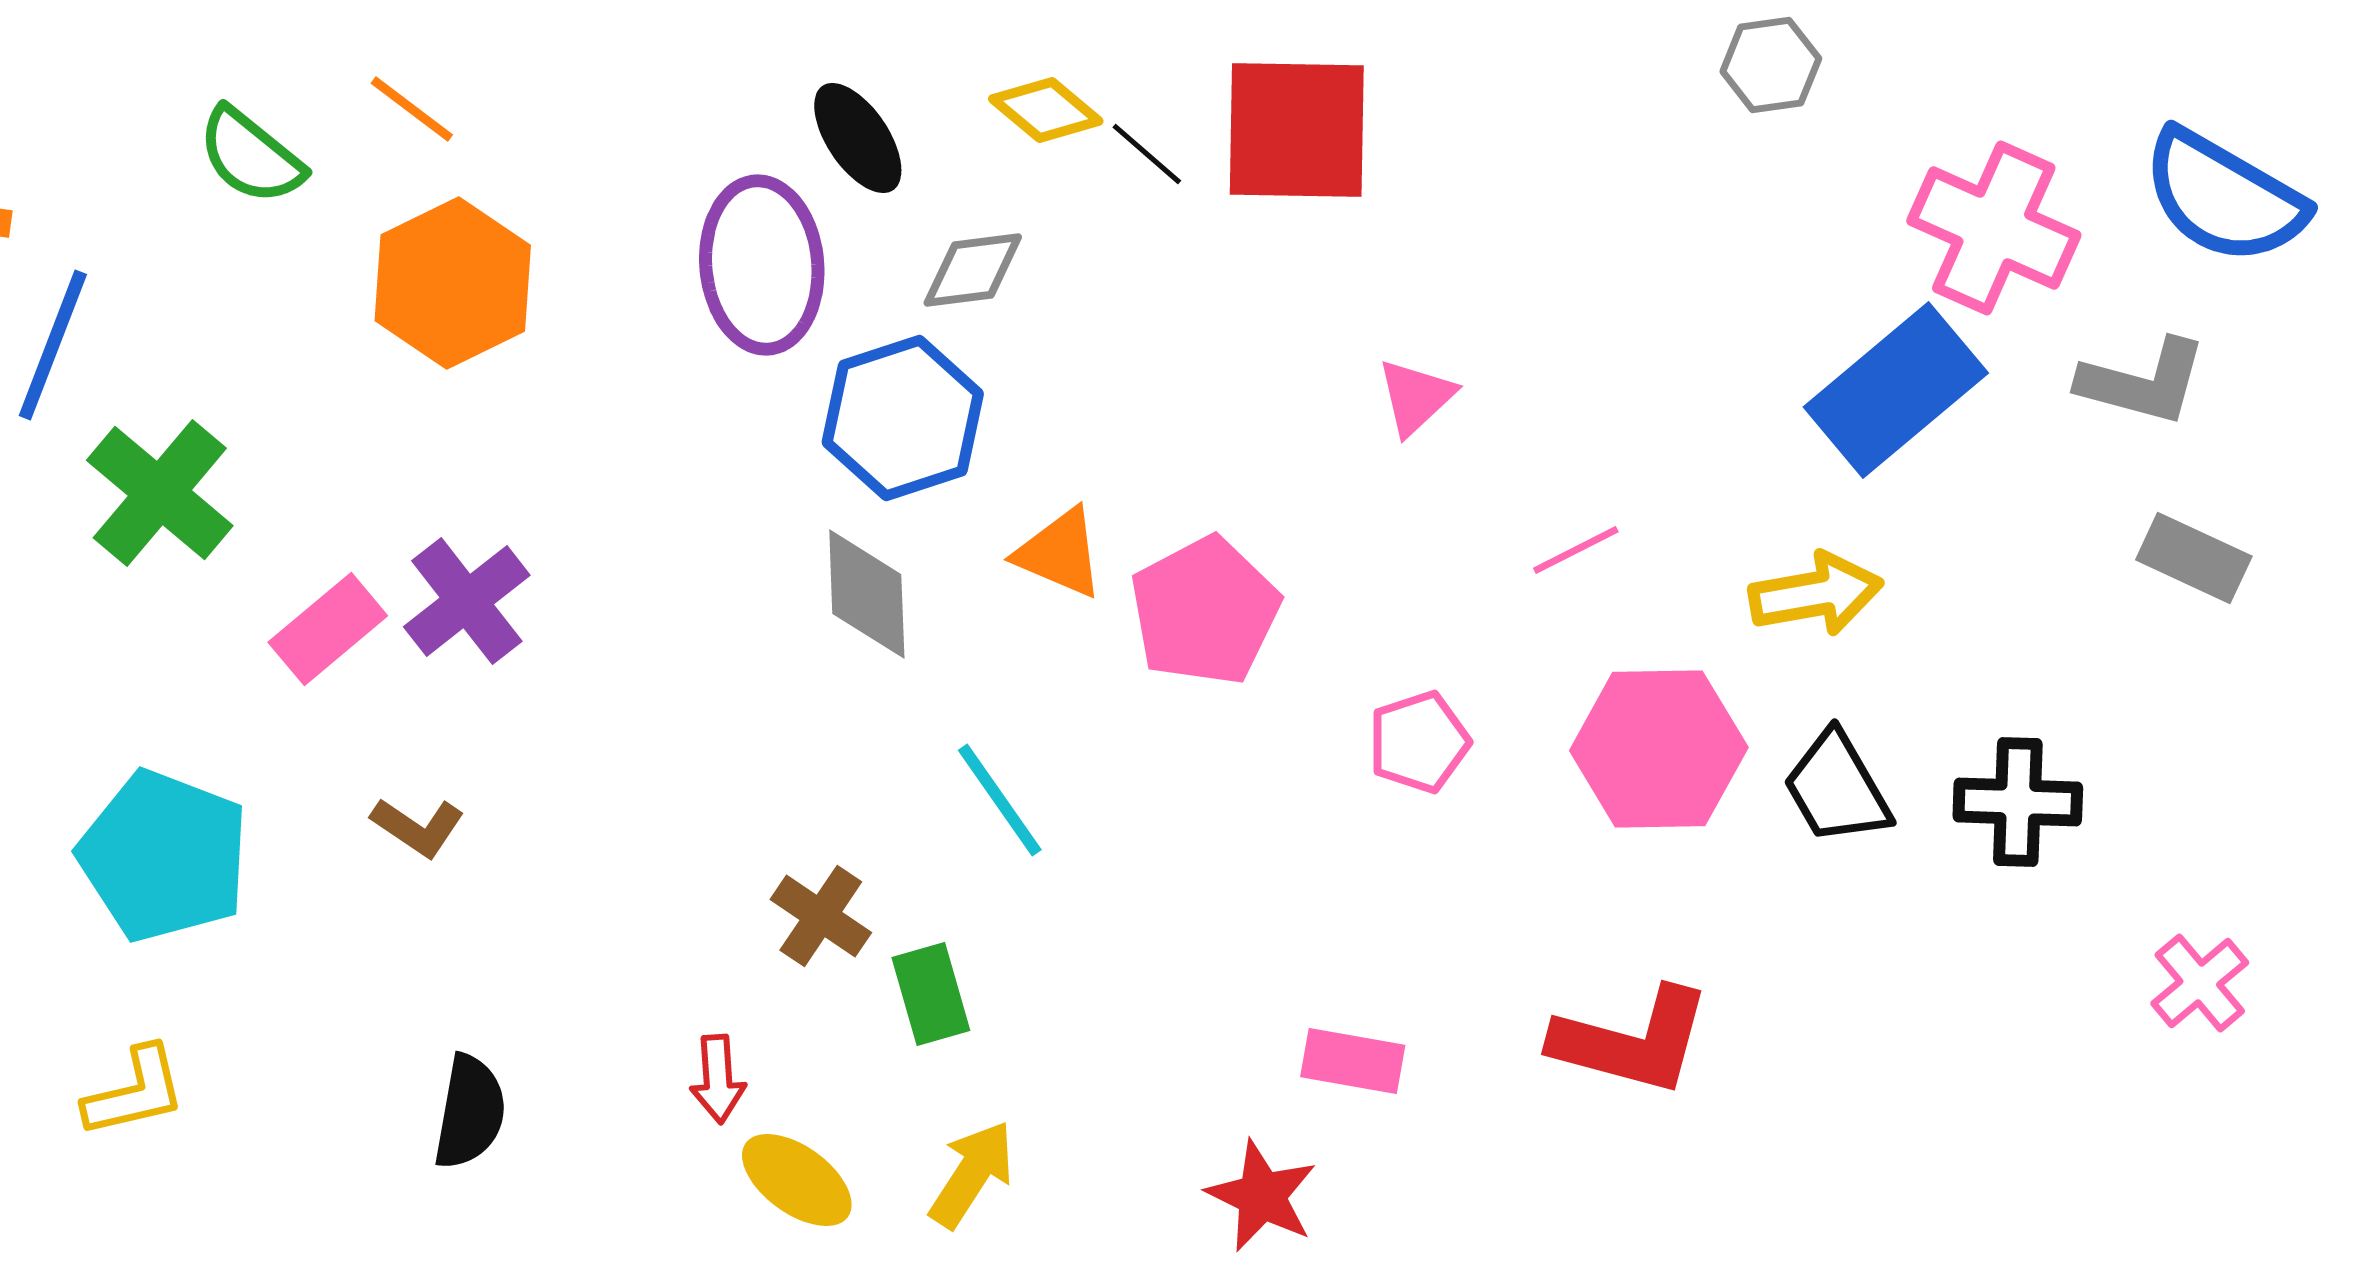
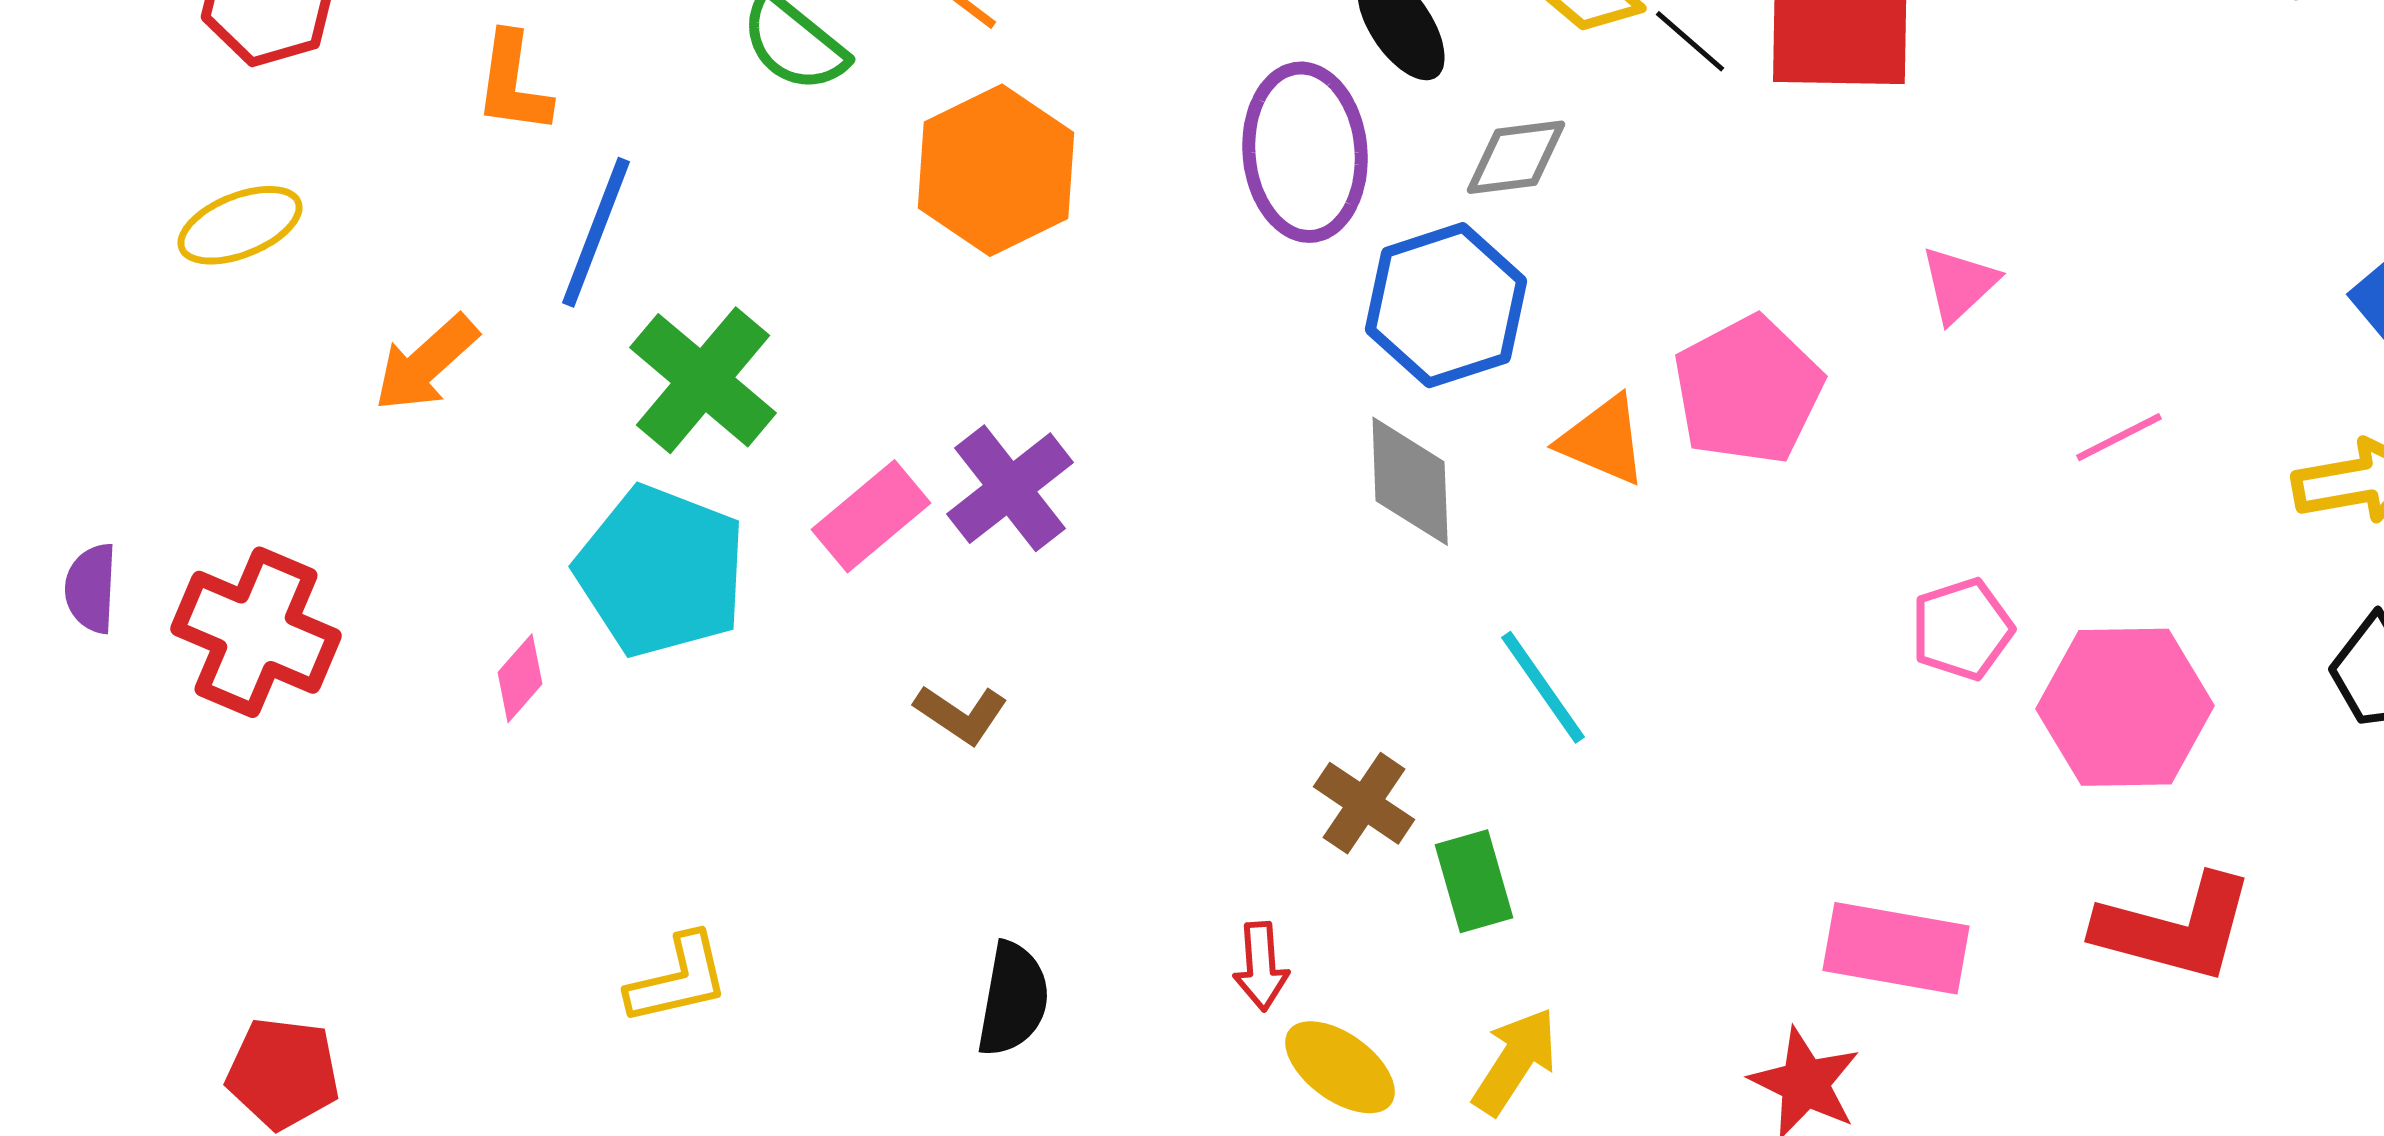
pink pentagon: (1205, 611) -> (1748, 390), moved
pink hexagon: (1659, 749) -> (2125, 707), moved
cyan pentagon: (164, 856) -> (661, 571), moved
pink rectangle: (1353, 1061) -> (1896, 948), size x1.4

